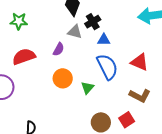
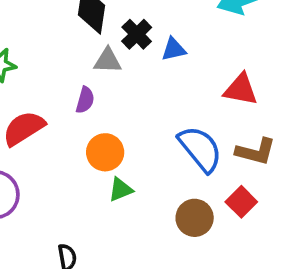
blue triangle: (104, 40) -> (174, 49), moved
blue semicircle: (107, 67) -> (200, 149), moved
green triangle: (87, 88) -> (121, 190), moved, turned 40

